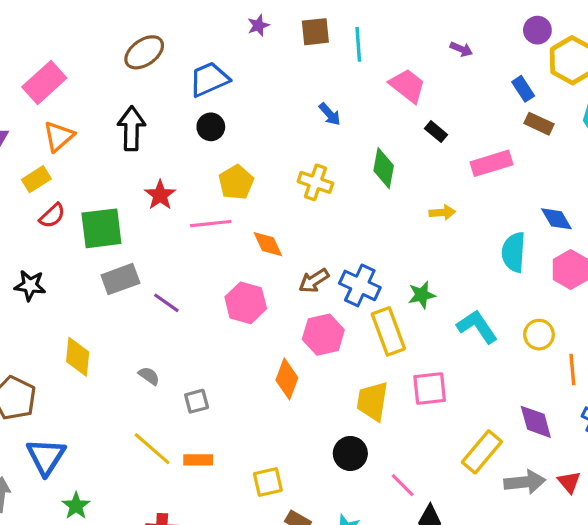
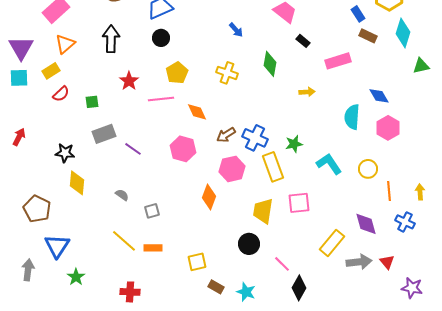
green square: (101, 228) -> (92, 102), size x0.5
black star: (30, 285) -> (65, 153), moved

